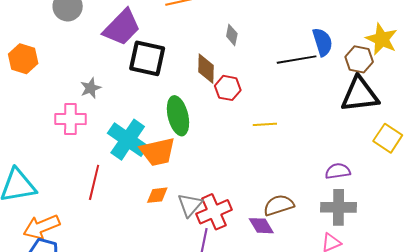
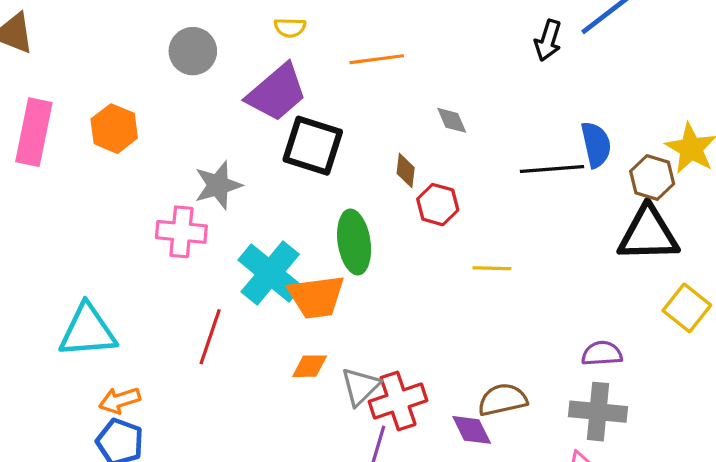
gray diamond: (232, 35) -> (452, 120), turned -40
brown diamond: (206, 69) -> (406, 171), size x0.7
gray star: (91, 88) -> (218, 185), size x1.4
orange arrow: (41, 227) -> (120, 400), size x0.7

